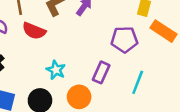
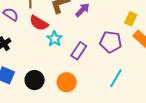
cyan star: (56, 70) -> (54, 39), moved
purple rectangle: (101, 72) -> (79, 51), moved

